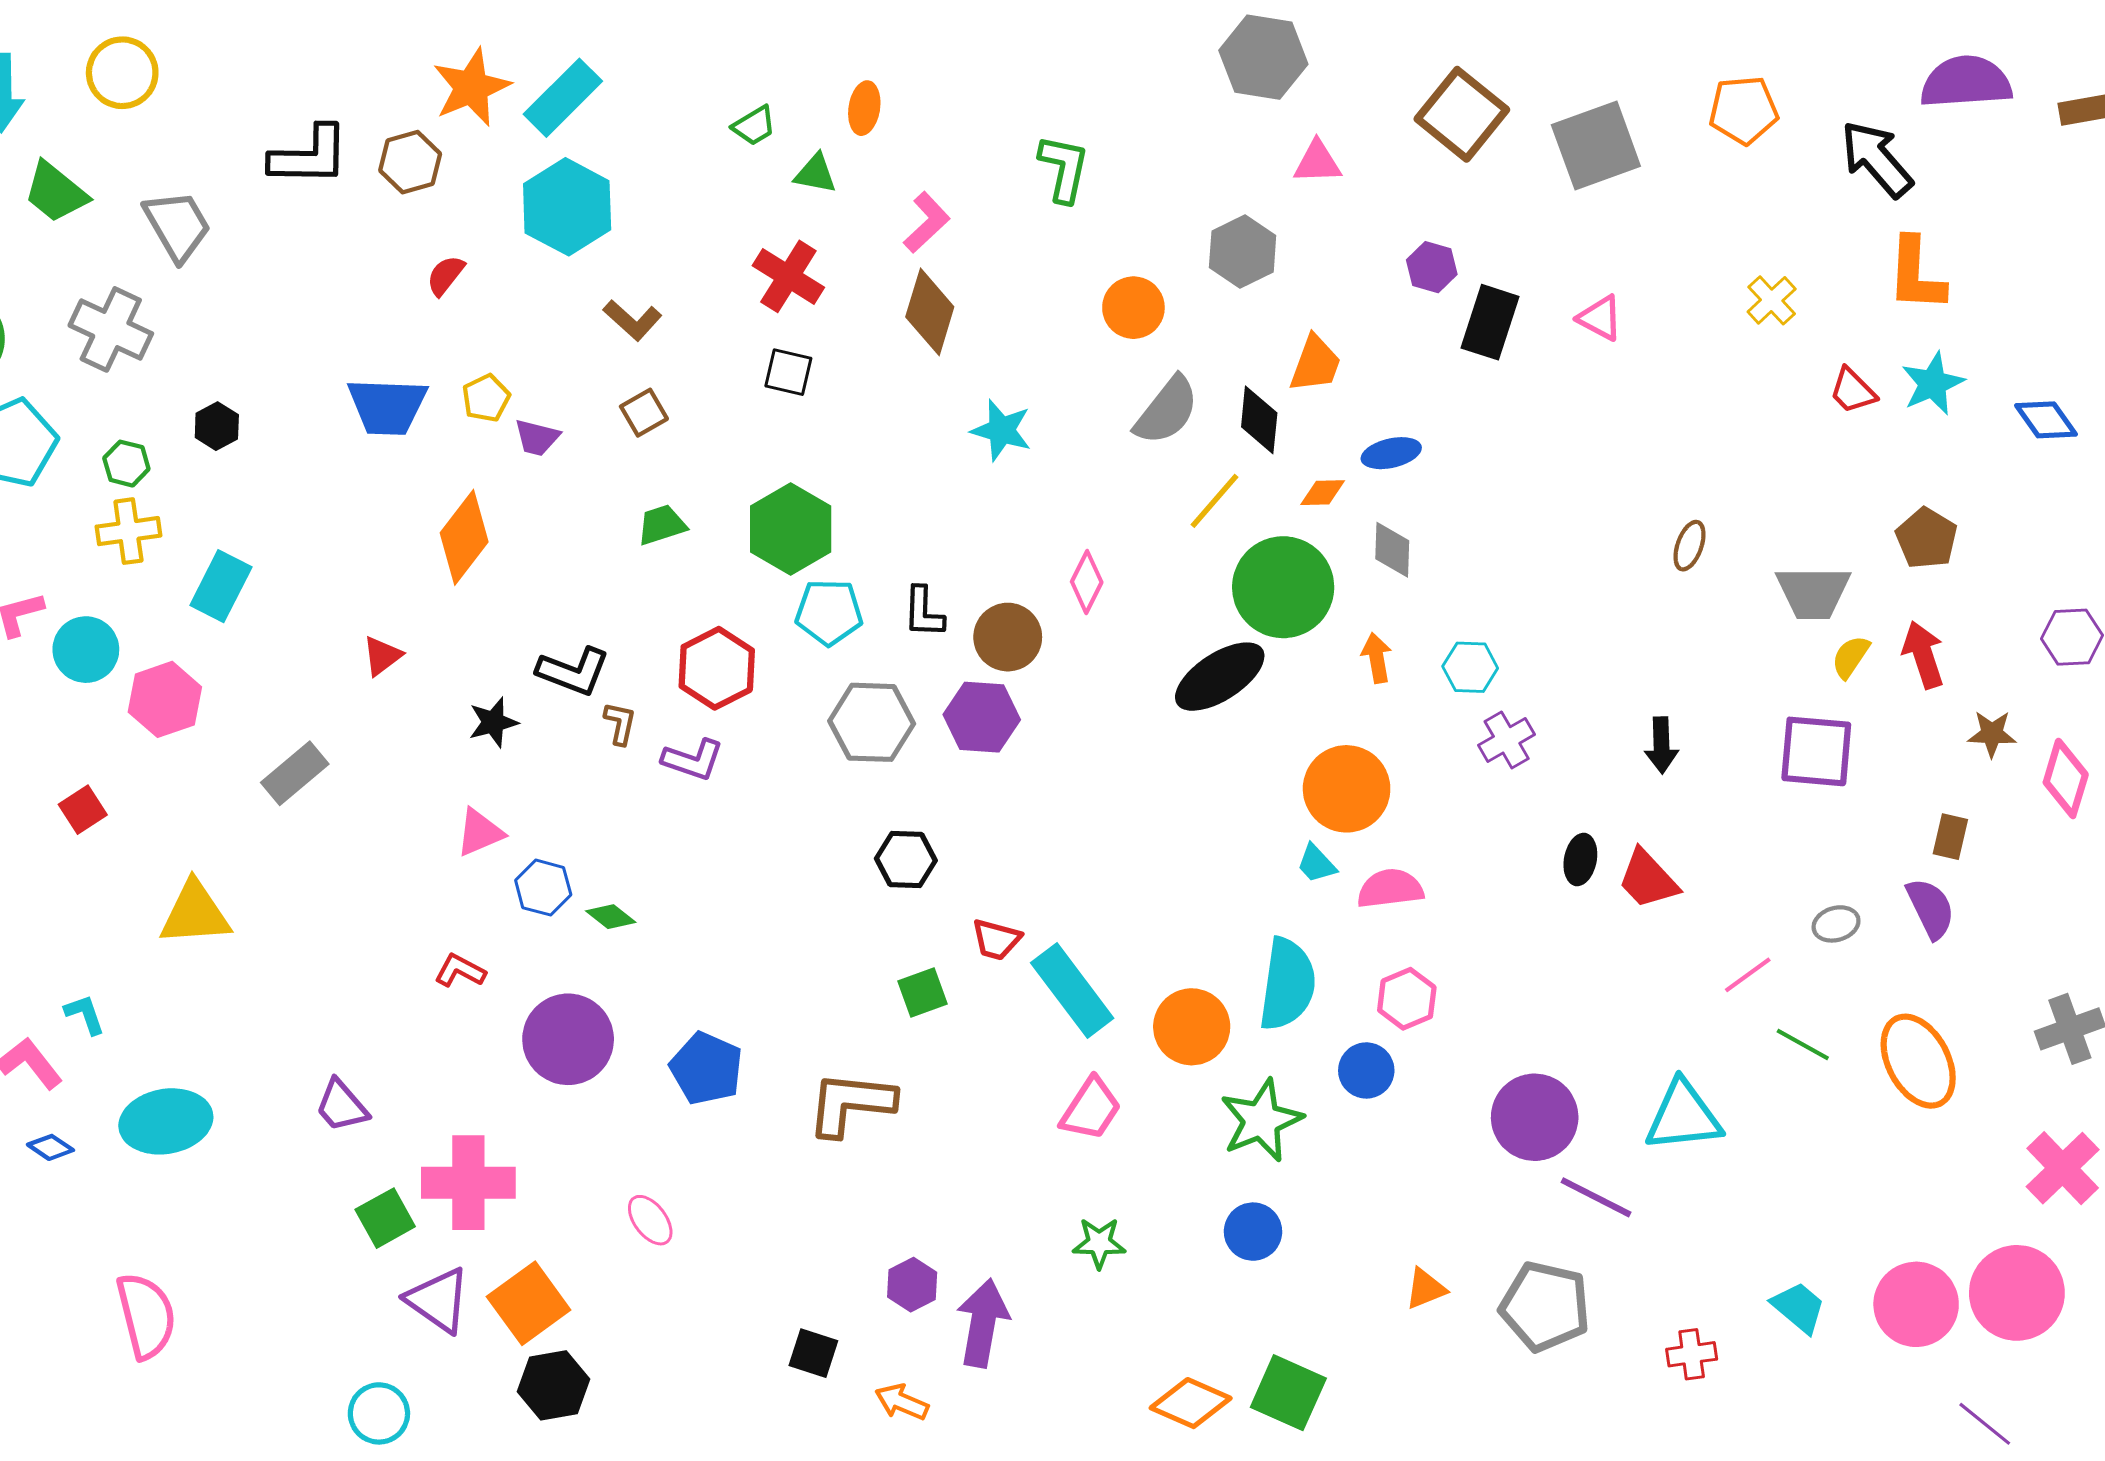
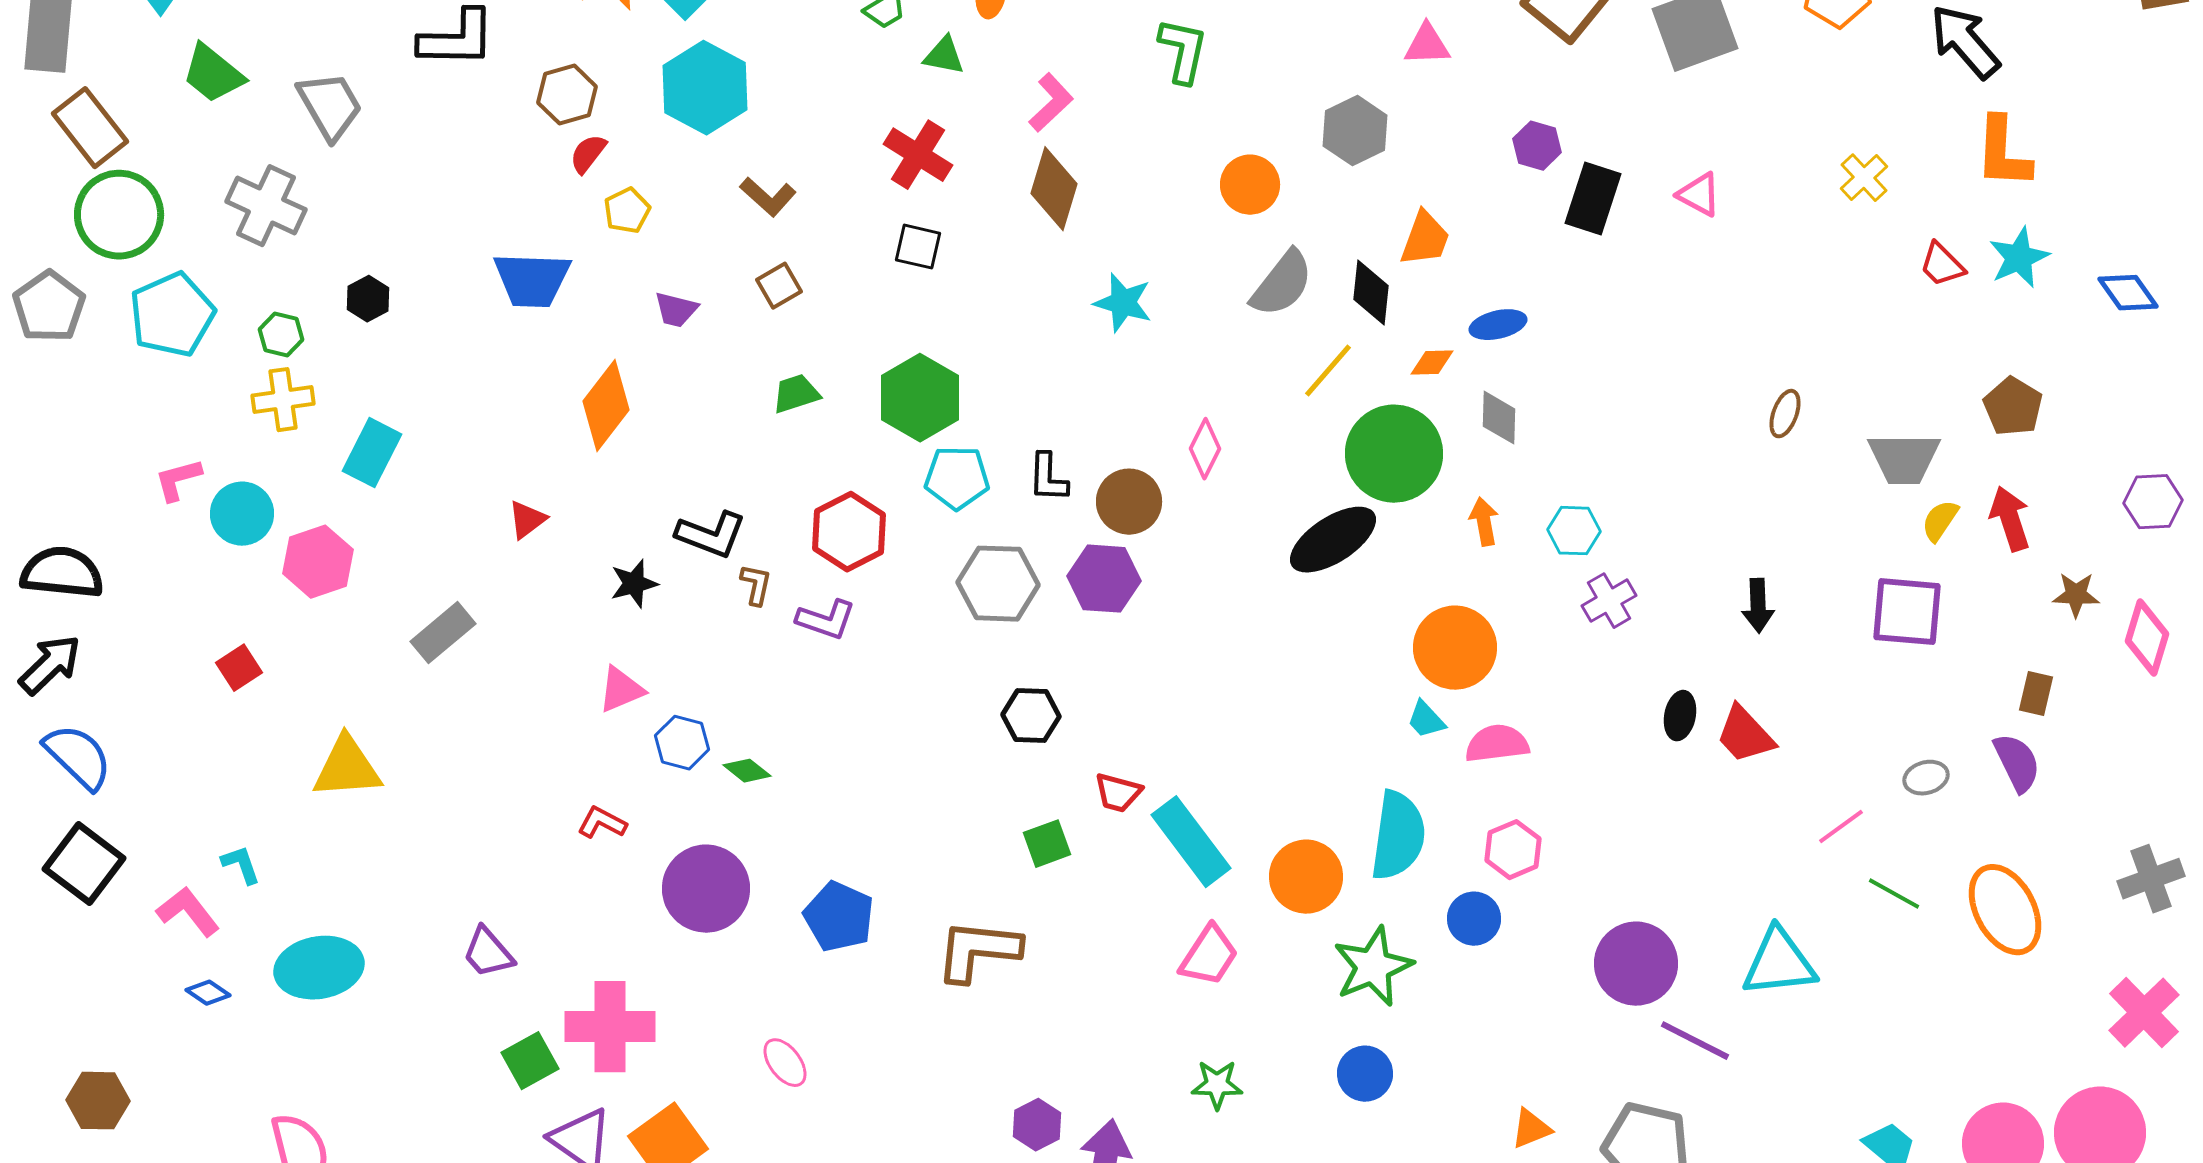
brown hexagon: (410, 162) -> (567, 95), moved
yellow pentagon: (486, 398) -> (627, 211), moved

